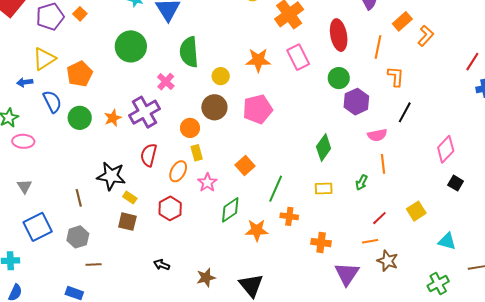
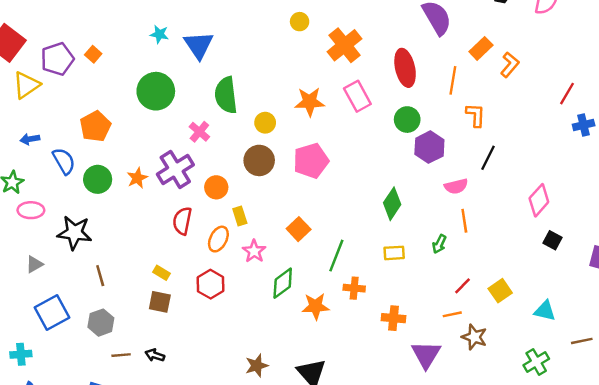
yellow triangle: (44, 59) -> (26, 85), moved
orange circle: (190, 128) -> (216, 187), moved
black star: (111, 176) -> (75, 233), moved
gray triangle: (24, 186) -> (34, 264), turned 35
yellow square: (416, 211) -> (500, 291), moved
black arrow: (162, 265) -> (155, 355), moved

